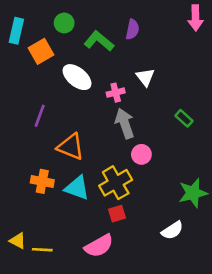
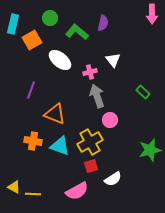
white semicircle: (172, 230) -> (113, 179), moved

